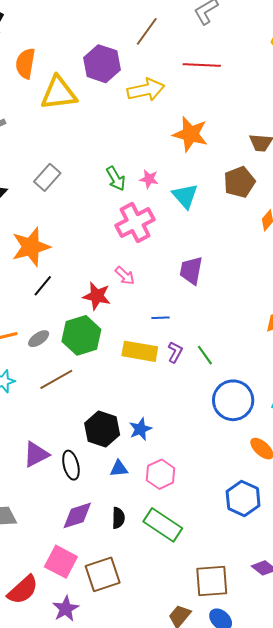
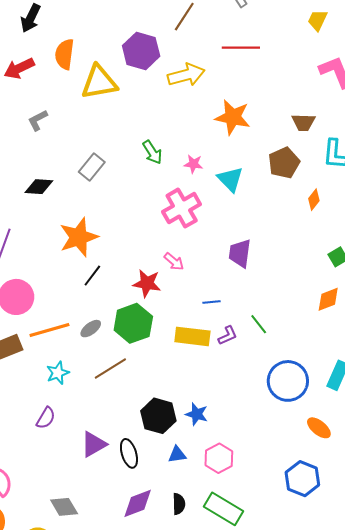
green arrow: (116, 179) -> (152, 152), moved
purple L-shape: (175, 352) -> (228, 336), turned 40
green line: (205, 355) -> (259, 324), moved
blue star: (140, 429) -> (197, 414), turned -30

